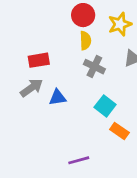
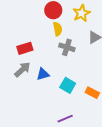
cyan square: (105, 106) -> (68, 85), moved

